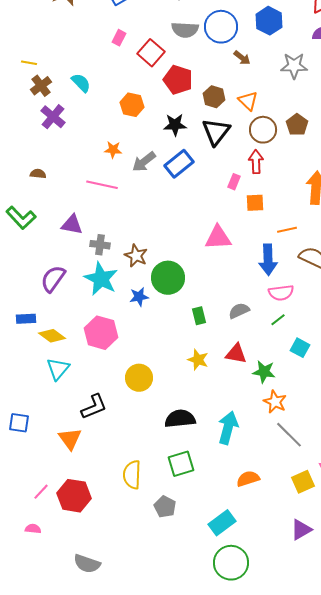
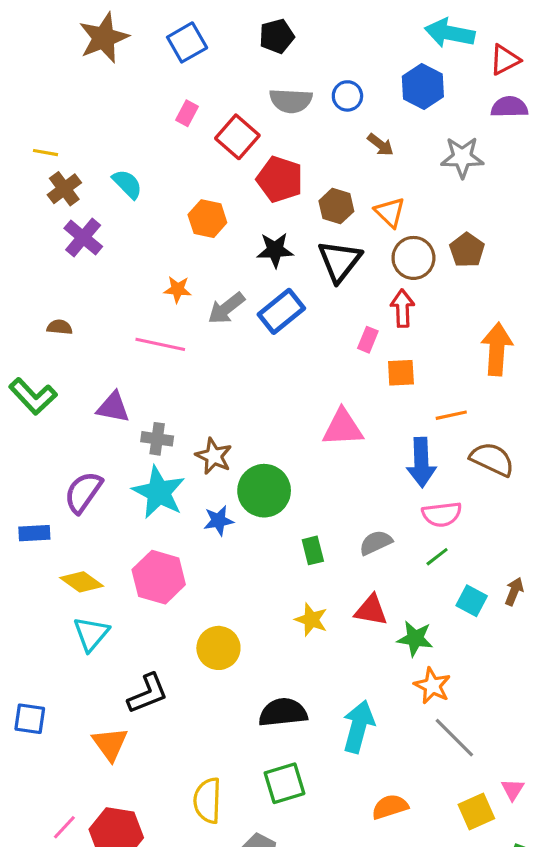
blue circle: (221, 27) -> (347, 96), size x0.6
blue rectangle: (26, 319) -> (34, 533), moved

